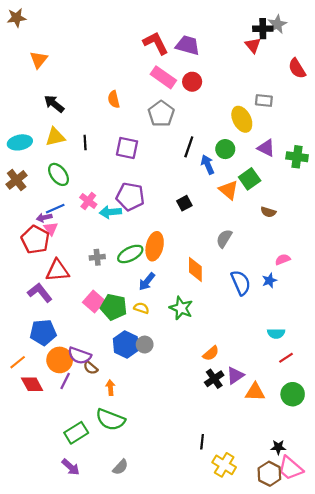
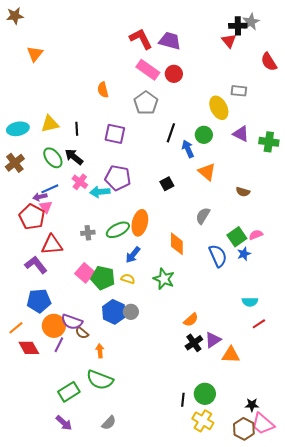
black arrow: (54, 104) -> (74, 157), moved
green square: (250, 179) -> (237, 237), moved
green circle: (293, 394) -> (205, 394), moved

